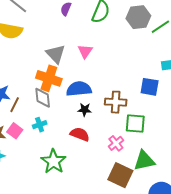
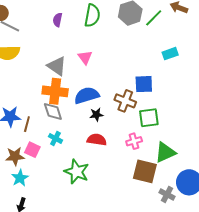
blue square: (150, 87) -> (144, 84), moved
brown cross: (116, 102) -> (125, 101), turned 30
cyan cross: (40, 125) -> (55, 138), turned -32
pink cross: (116, 143) -> (134, 141), turned 35

